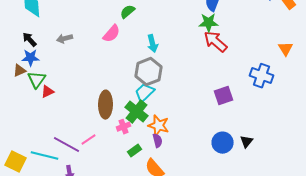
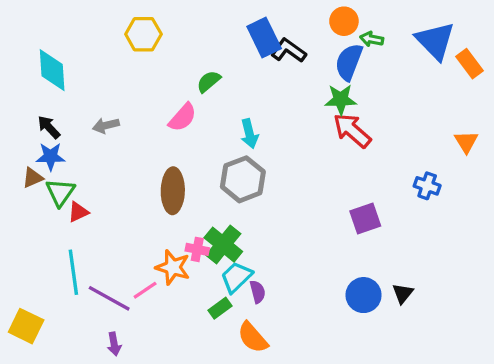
blue cross: (262, 76) -> (427, 186), size x0.7
cyan trapezoid: (144, 93) -> (236, 277), moved
brown ellipse: (106, 105) -> (173, 191), moved
orange star: (158, 126) -> (173, 267), moved
pink cross: (124, 127) -> (197, 249), moved, turned 32
cyan line: (44, 156) -> (73, 272), moved, turned 68

